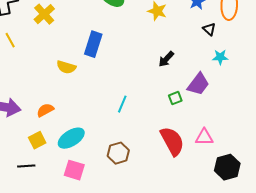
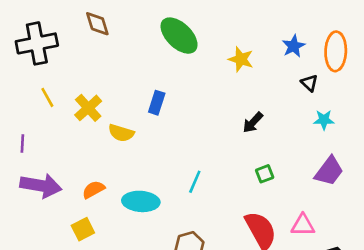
yellow cross: (44, 14) -> (88, 108), moved
blue rectangle: (93, 44) -> (157, 103), size x0.7
purple trapezoid: (198, 84) -> (329, 171), moved
cyan ellipse: (71, 138) -> (141, 201), moved, turned 36

